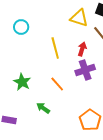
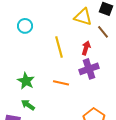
orange line: (57, 84) -> (61, 83), turned -35
green arrow: (43, 108) -> (28, 105), moved

